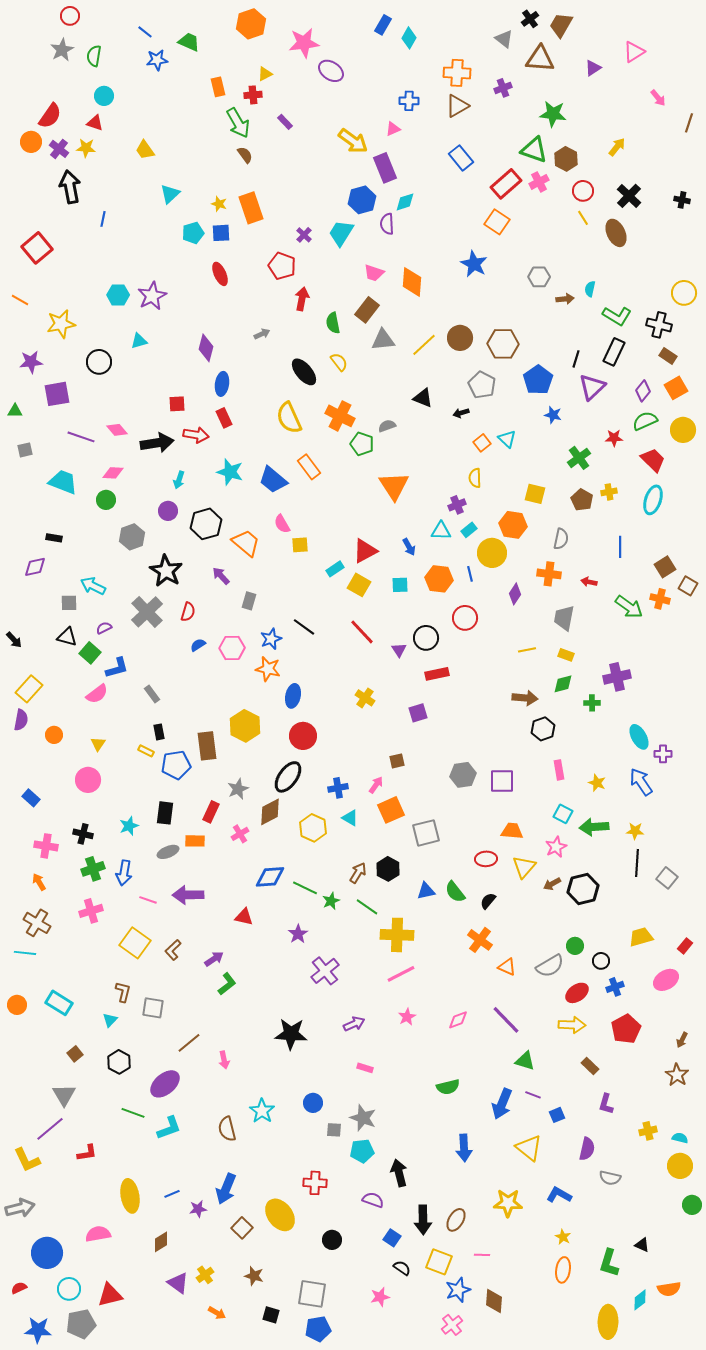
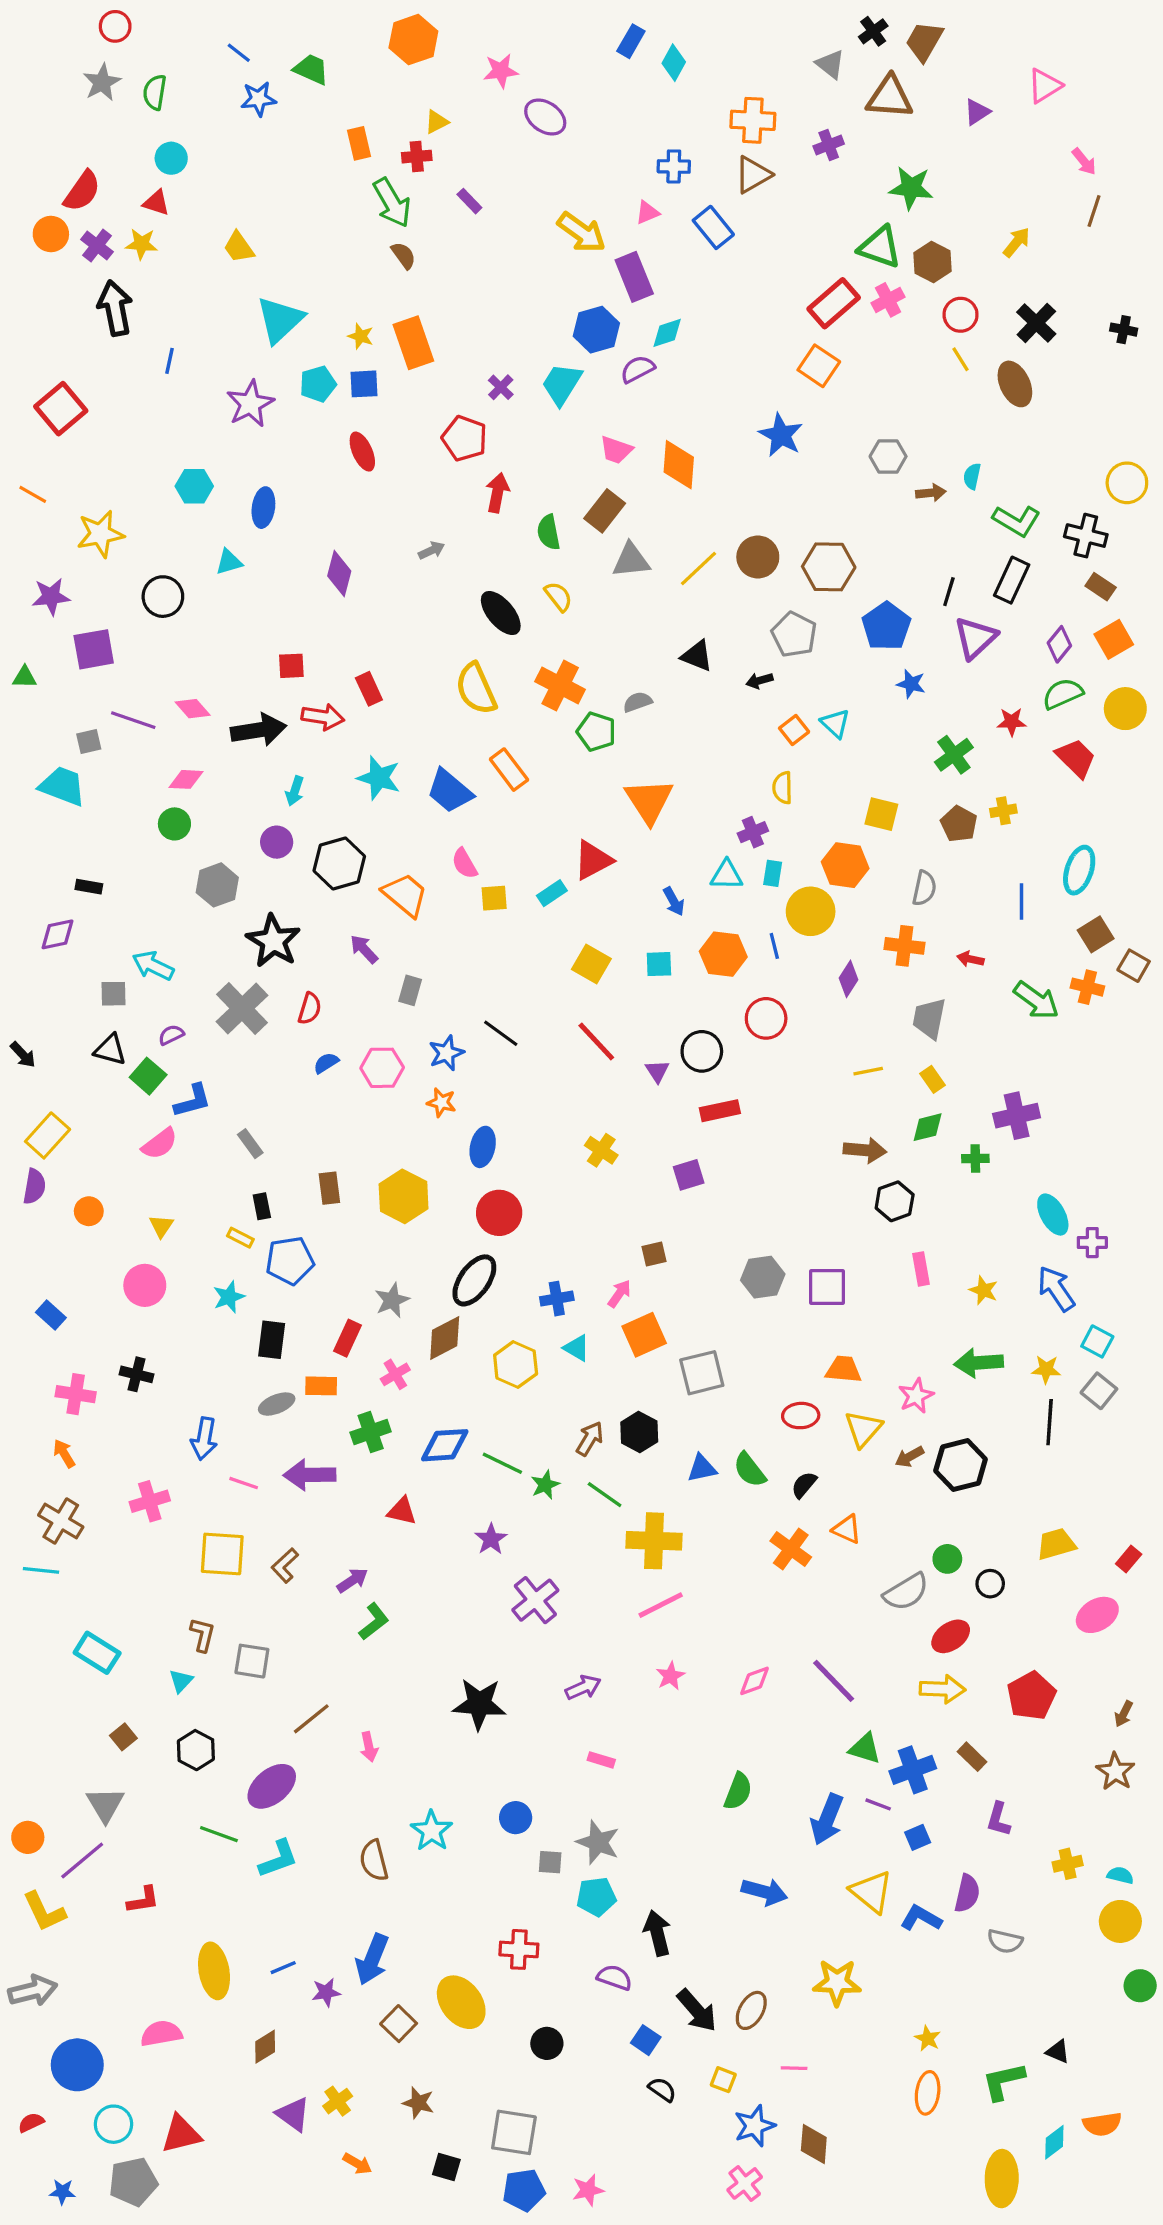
pink star: (304, 43) -> (501, 71), size x0.7
brown line: (689, 123) -> (1094, 211), moved
blue rectangle: (461, 158) -> (713, 227), moved
cyan triangle: (170, 194) -> (280, 320), size x1.5
purple semicircle: (387, 224) -> (638, 369), turned 65
purple star: (152, 296) -> (250, 404), moved
blue ellipse: (222, 384) -> (263, 508), moved
gray square: (25, 450) -> (89, 742), moved
cyan trapezoid: (63, 482) -> (62, 786), moved
cyan ellipse: (653, 500) -> (1079, 870), moved
cyan rectangle: (469, 530) -> (773, 873), turned -42
red triangle: (365, 551) -> (593, 860), moved
cyan rectangle: (335, 569) -> (552, 893), moved
yellow rectangle: (566, 655) -> (933, 1079), turned 35
orange star: (268, 669) -> (441, 1102), size x0.7
brown rectangle: (207, 746) -> (329, 1188), moved, size x0.7
cyan square: (563, 814) -> (1097, 1341), moved
cyan star: (129, 826) -> (229, 1297), moved
green cross: (93, 869) -> (371, 1432), moved
gray square: (667, 878) -> (1099, 1391), moved
yellow square: (135, 943) -> (222, 1554), turned -32
orange triangle: (507, 967) -> (847, 1529), moved
blue cross: (615, 987) -> (913, 1770), moved, size x1.5
orange circle: (17, 1005) -> (28, 1837), moved
green semicircle: (448, 1087) -> (738, 1791), turned -55
blue arrow: (464, 1148) -> (764, 1892), turned -72
blue L-shape: (559, 1195) -> (921, 1918), moved
black arrow: (423, 1220) -> (697, 2010), turned -40
yellow square: (439, 1262) -> (723, 2080), size x0.6
green L-shape: (609, 1263) -> (1003, 2081), turned 60
pink star: (380, 1297) -> (588, 2190), moved
blue star: (38, 1330) -> (62, 2192), size x0.6

